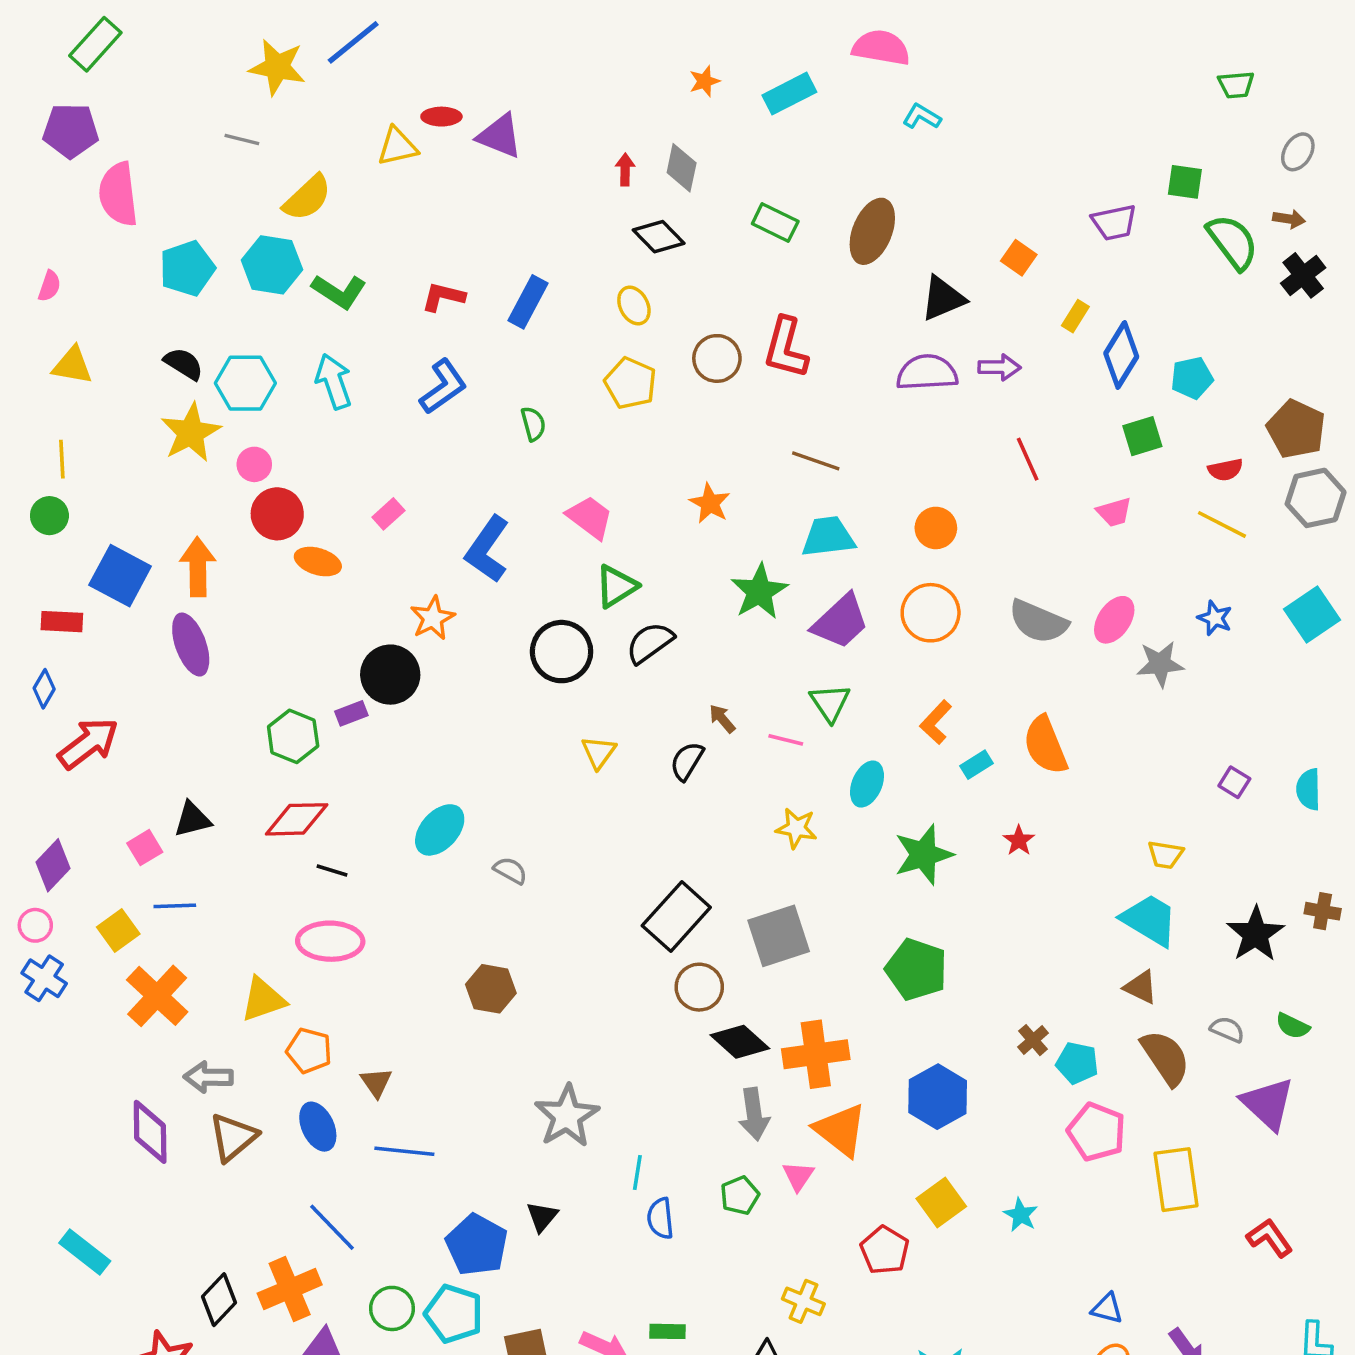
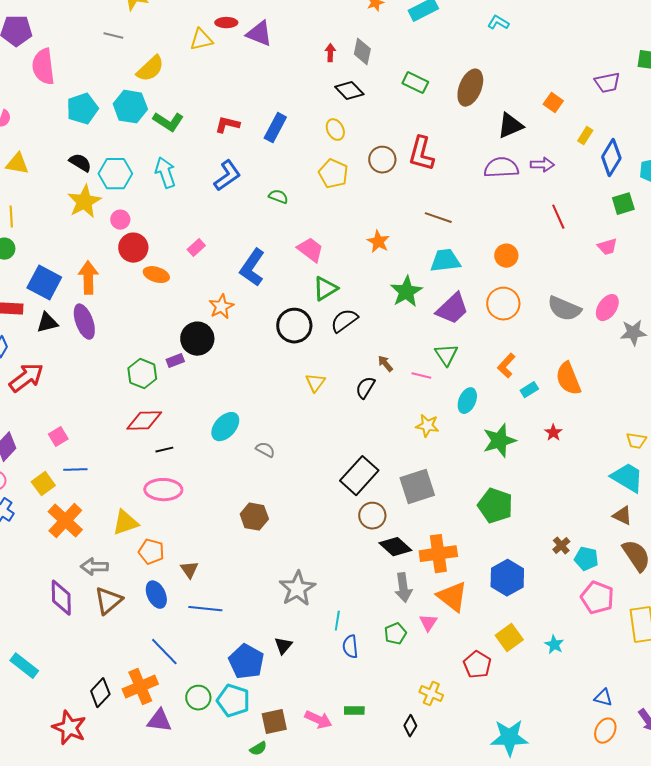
green semicircle: (533, 424) -> (278, 197), turned -54
black triangle: (192, 819) -> (47, 323), moved
black line: (332, 871) -> (164, 450), turned -30

